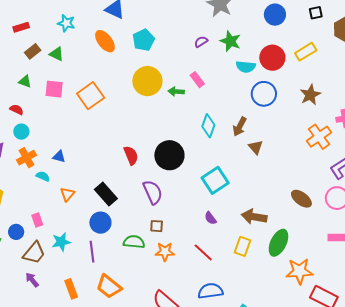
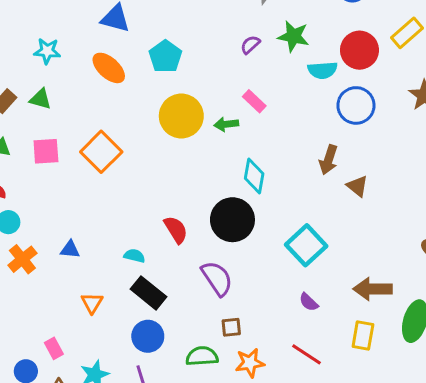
cyan diamond: (208, 126) -> (254, 176), moved
cyan semicircle: (43, 176) -> (134, 256), moved

